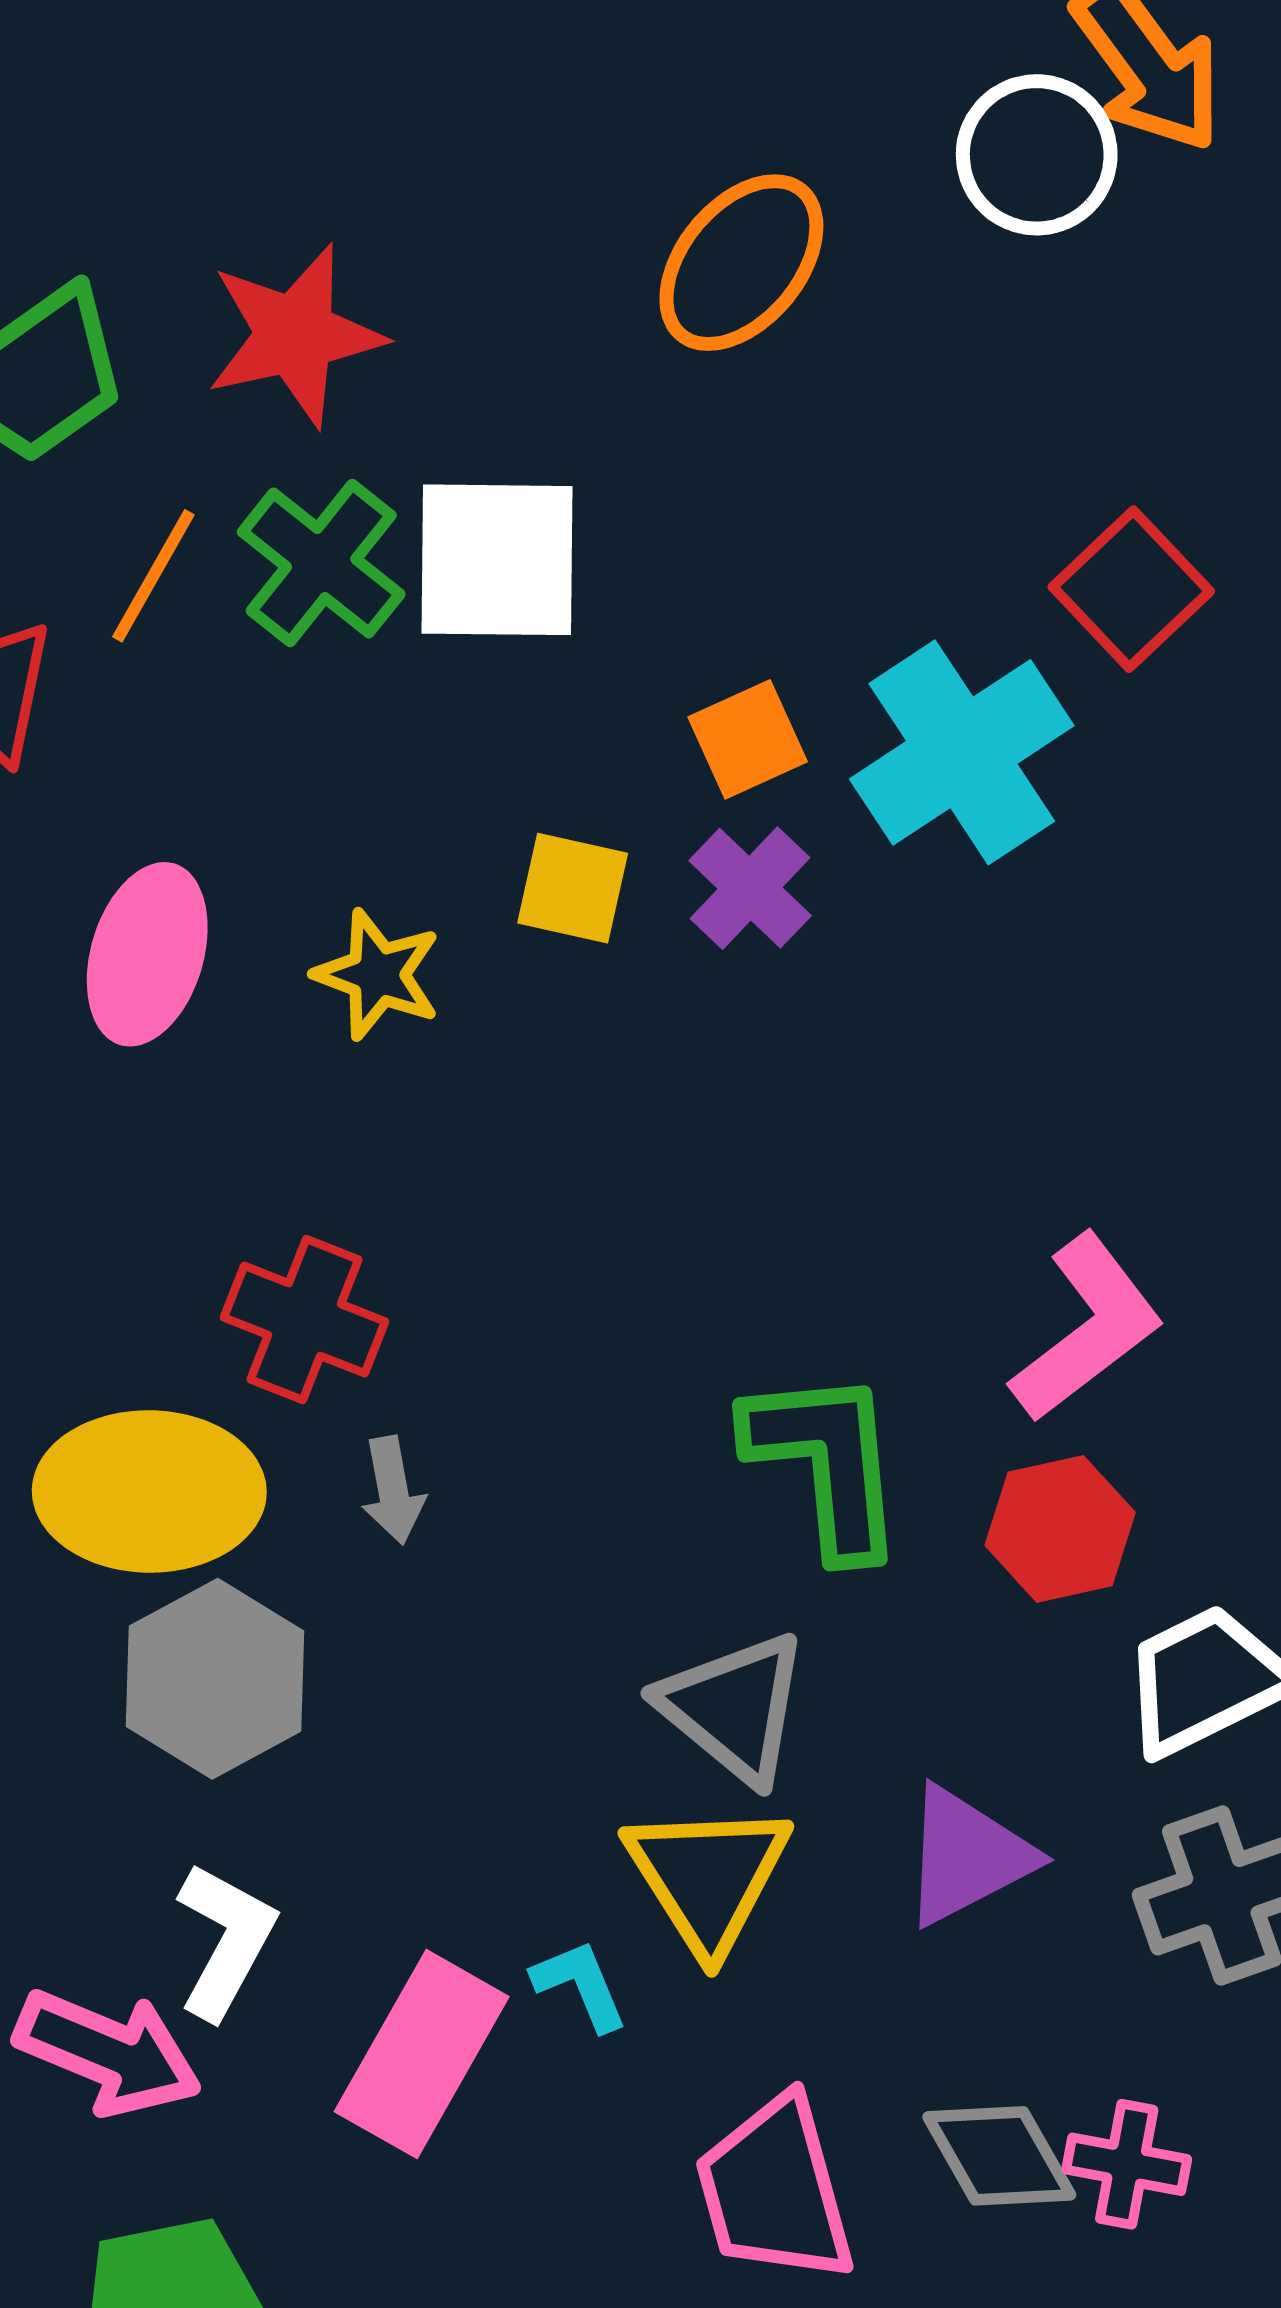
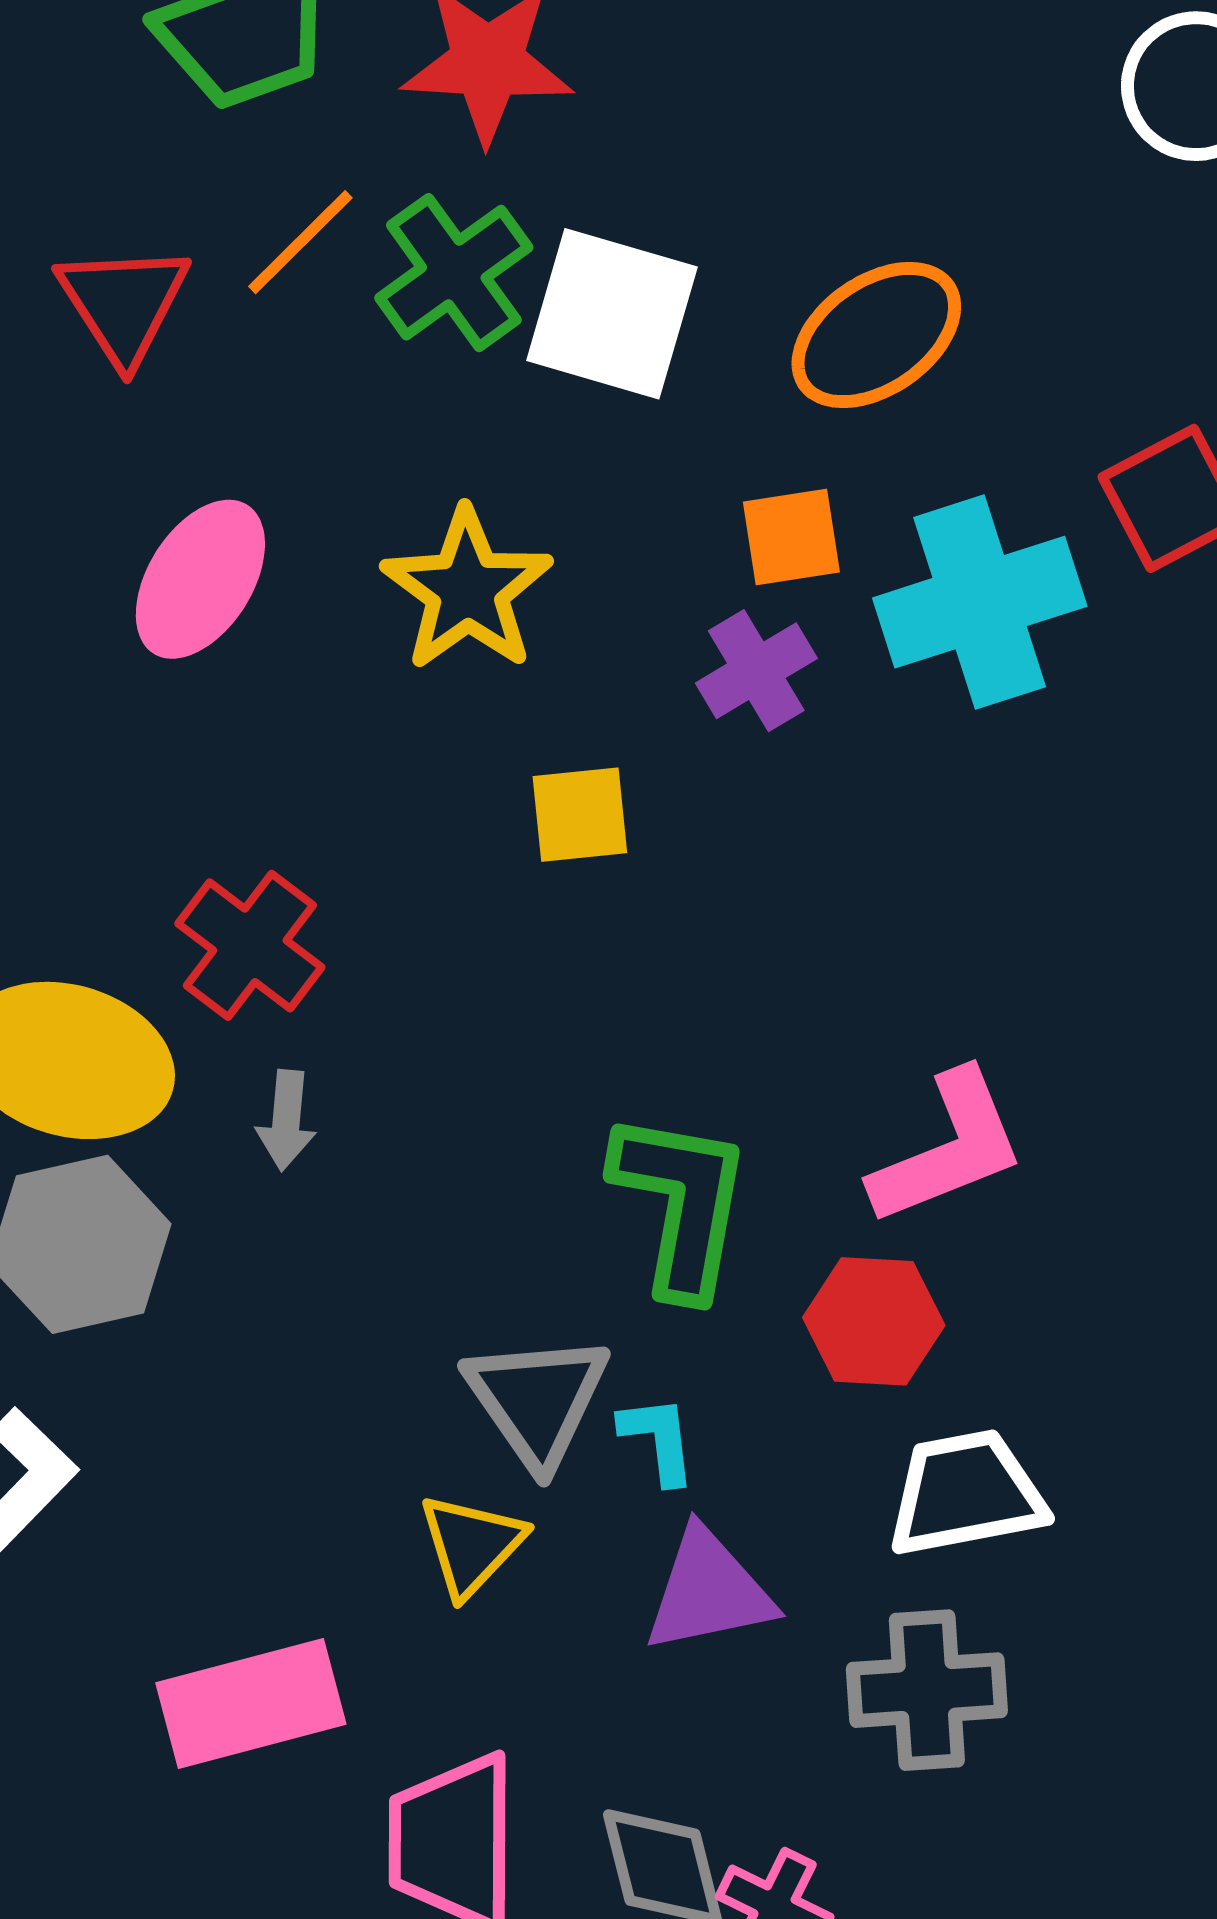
orange ellipse: (741, 263) -> (876, 335), moved
yellow square: (573, 888) -> (580, 815), moved, turned -34
yellow star: (378, 975) -> (467, 590), moved, size x1.4
yellow triangle: (708, 1877) -> (472, 1545), size x0.7
cyan L-shape: (580, 1985) -> (658, 1439), moved
pink rectangle: (422, 2054) -> (251, 1703), moved, turned 30

